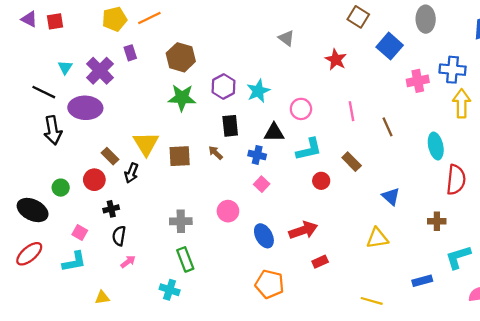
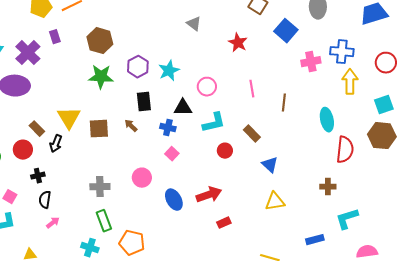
brown line: (387, 127) -> (284, 103), turned 30
blue triangle: (391, 197) -> (270, 165), moved
orange pentagon: (270, 284) -> (132, 243), moved

